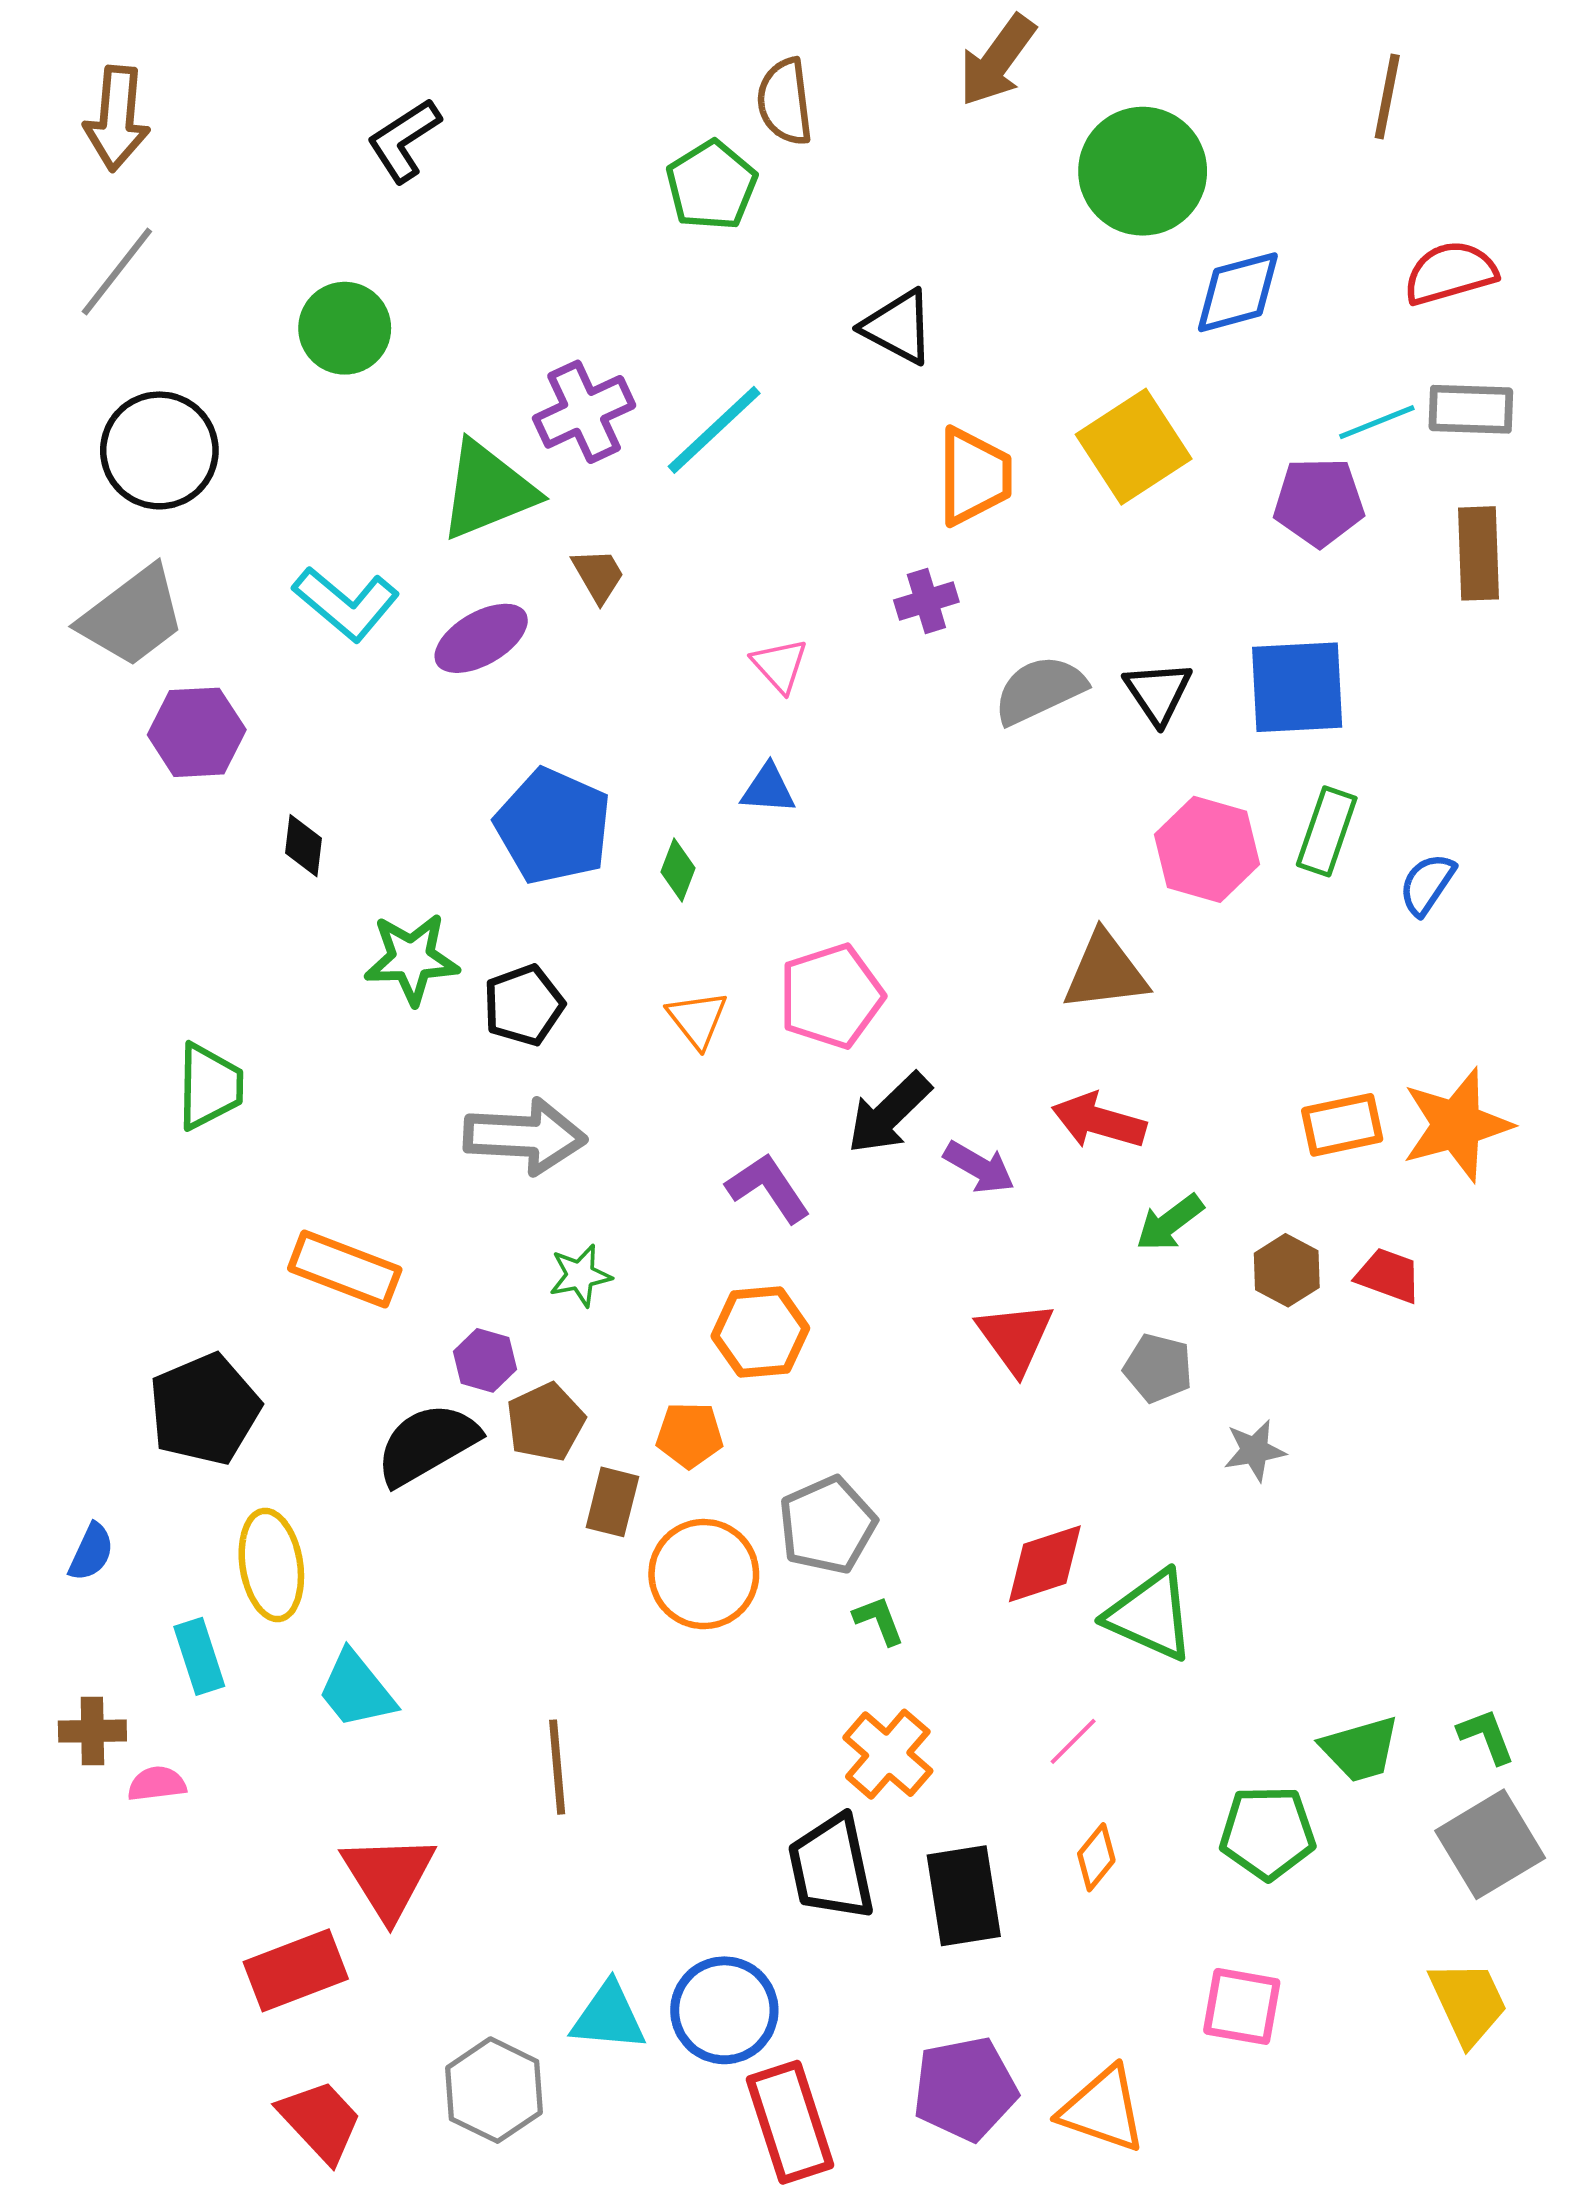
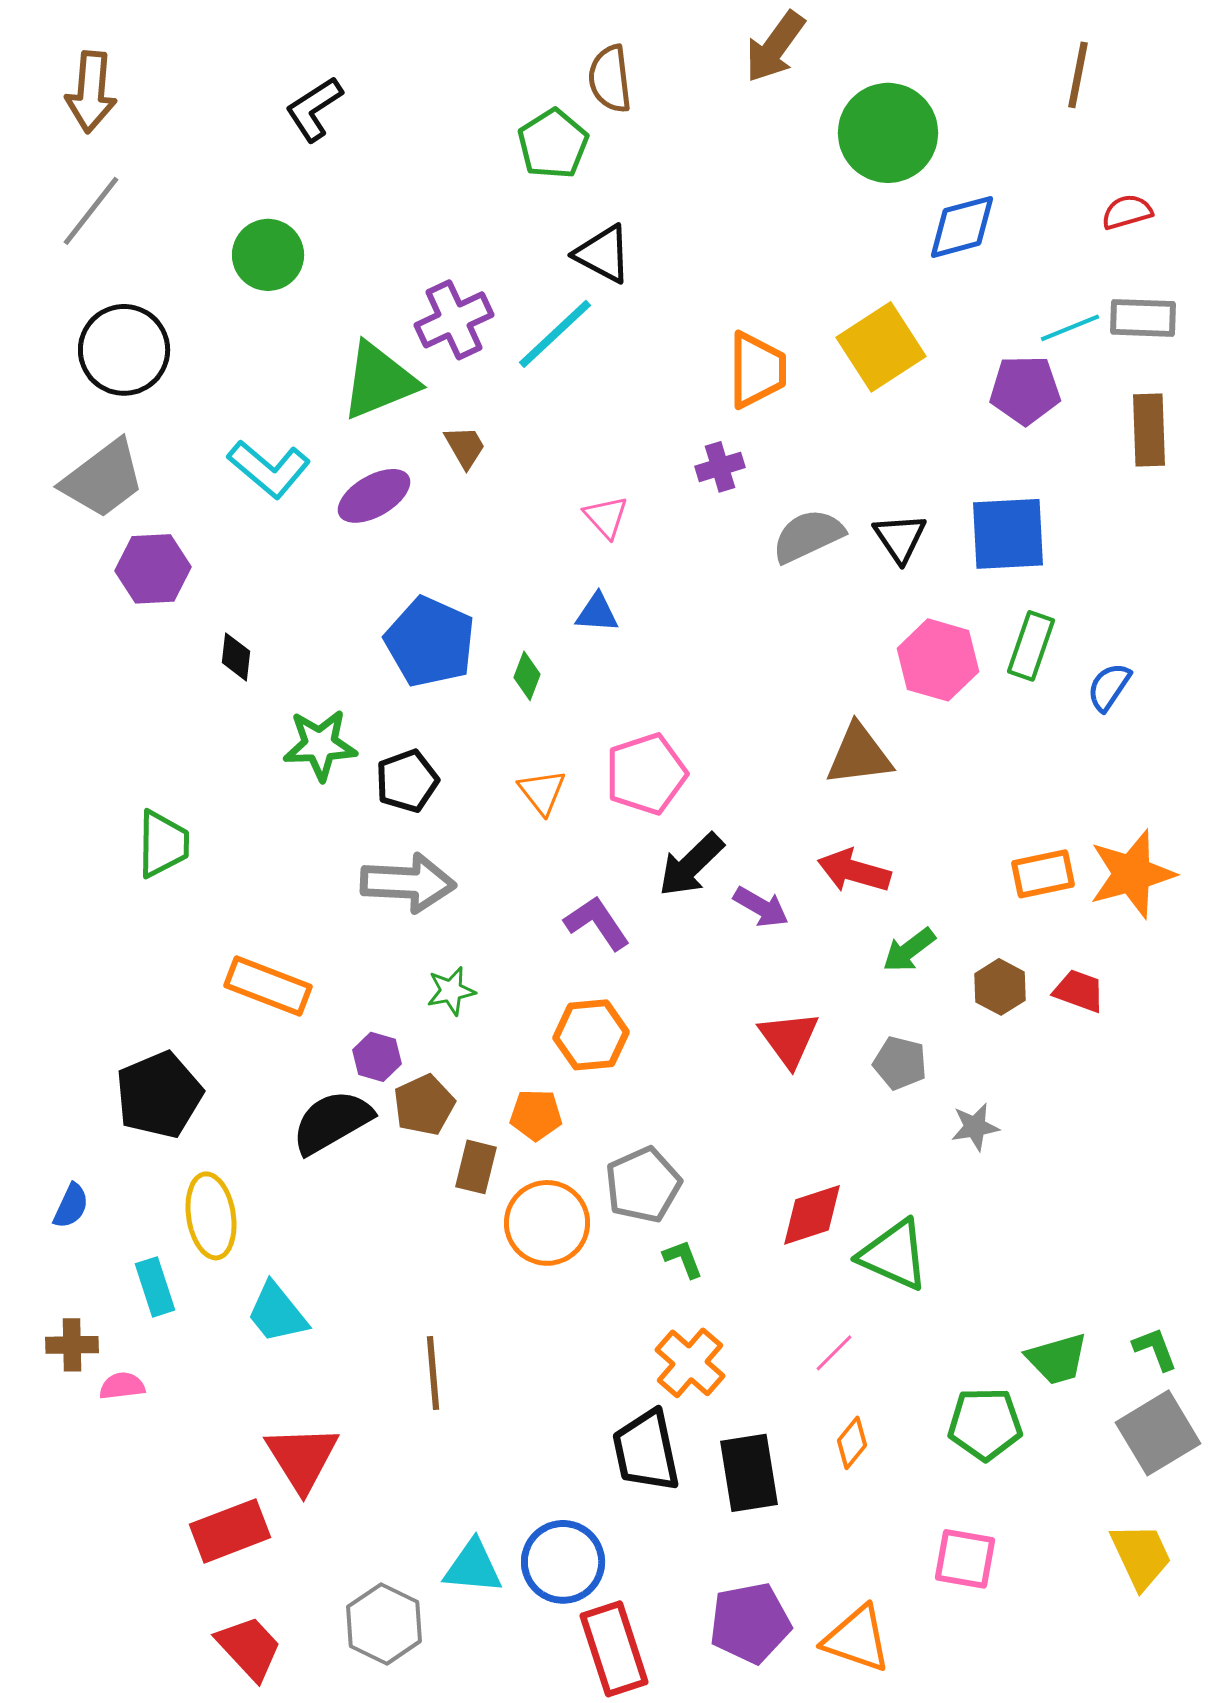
red semicircle: (1450, 273) -> (1127, 212), size x0.7
black triangle: (898, 327) -> (603, 254), moved

